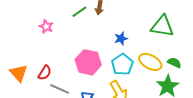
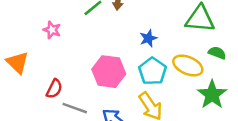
green semicircle: (174, 63) -> (217, 53), moved
orange triangle: (19, 73) -> (17, 63), moved

